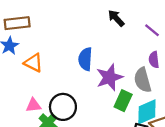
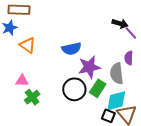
black arrow: (116, 18) -> (120, 24), moved, turned 140
blue semicircle: (85, 59) -> (71, 49), turned -114
black circle: (63, 107) -> (74, 89), moved

